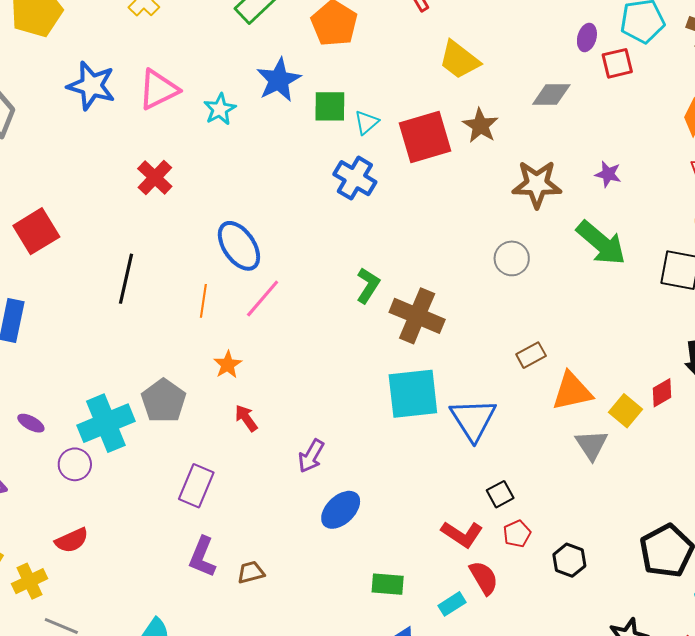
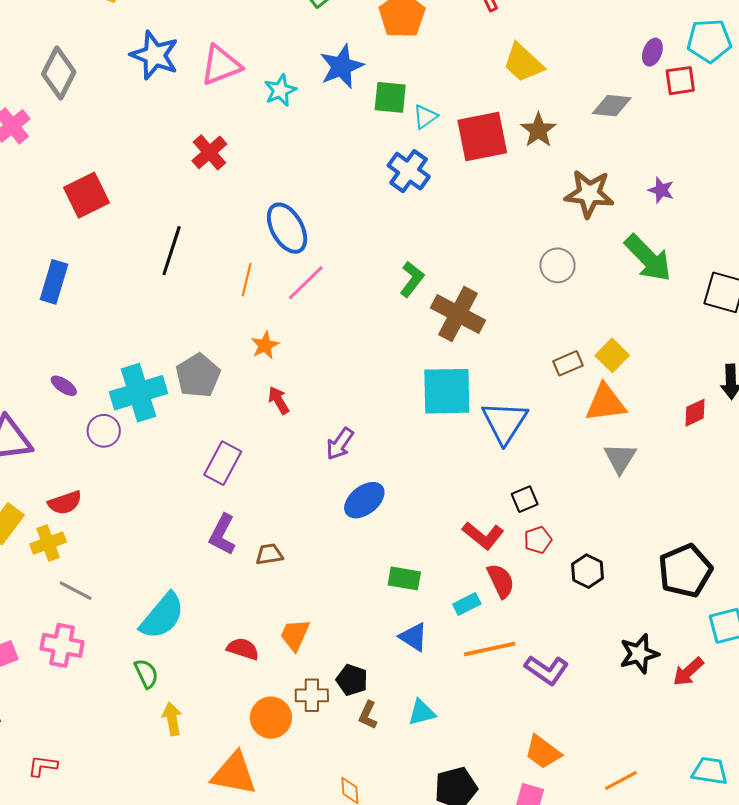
yellow square: (626, 411) -> (612, 355), moved
red semicircle: (72, 540) -> (65, 503), moved

